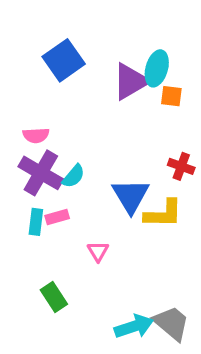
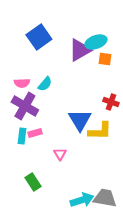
cyan ellipse: (157, 68) -> (96, 42), turned 55
cyan semicircle: (73, 176) -> (45, 84), moved
gray trapezoid: (171, 323) -> (105, 198), turned -30

